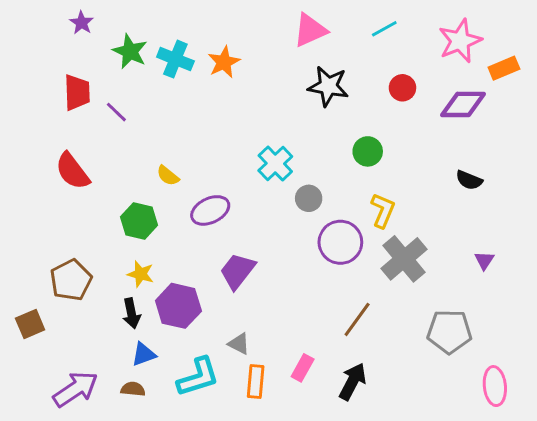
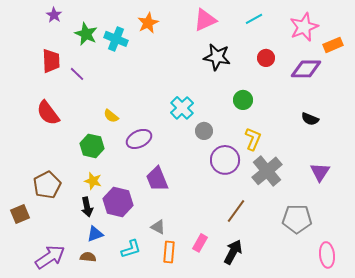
orange star: (224, 62) -> (148, 23), moved
purple triangle: (484, 260) -> (320, 172), size x1.5
purple trapezoid: (237, 271) -> (157, 179), turned -60
cyan L-shape: (198, 377) -> (131, 249), size x0.7

